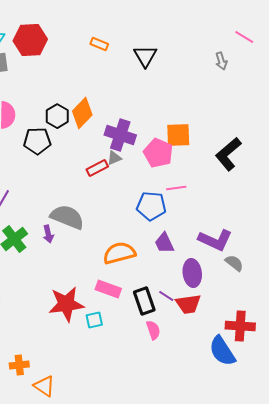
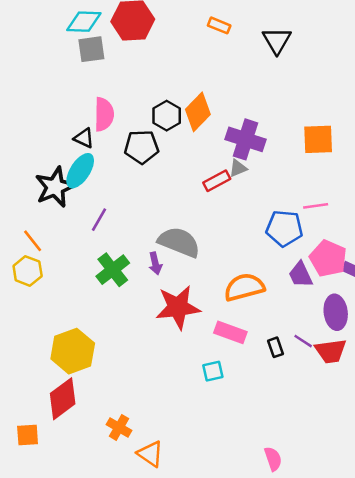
pink pentagon: (158, 153) -> (328, 258), moved
black rectangle: (144, 301) -> (276, 347), size x0.6
red star: (66, 304) -> (178, 307), moved
pink semicircle: (153, 330) -> (273, 459), moved
orange cross: (19, 365) -> (119, 427), turned 36

